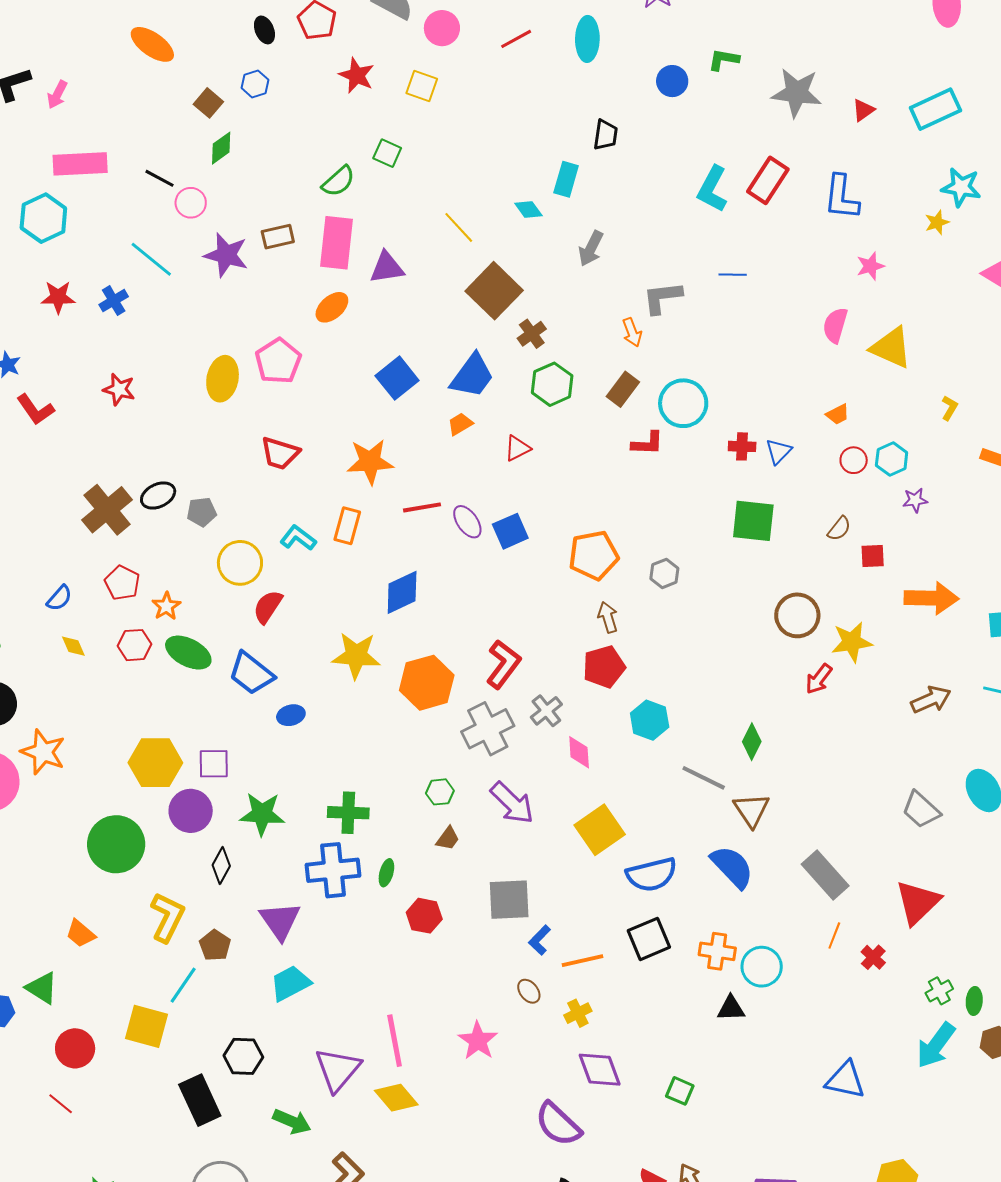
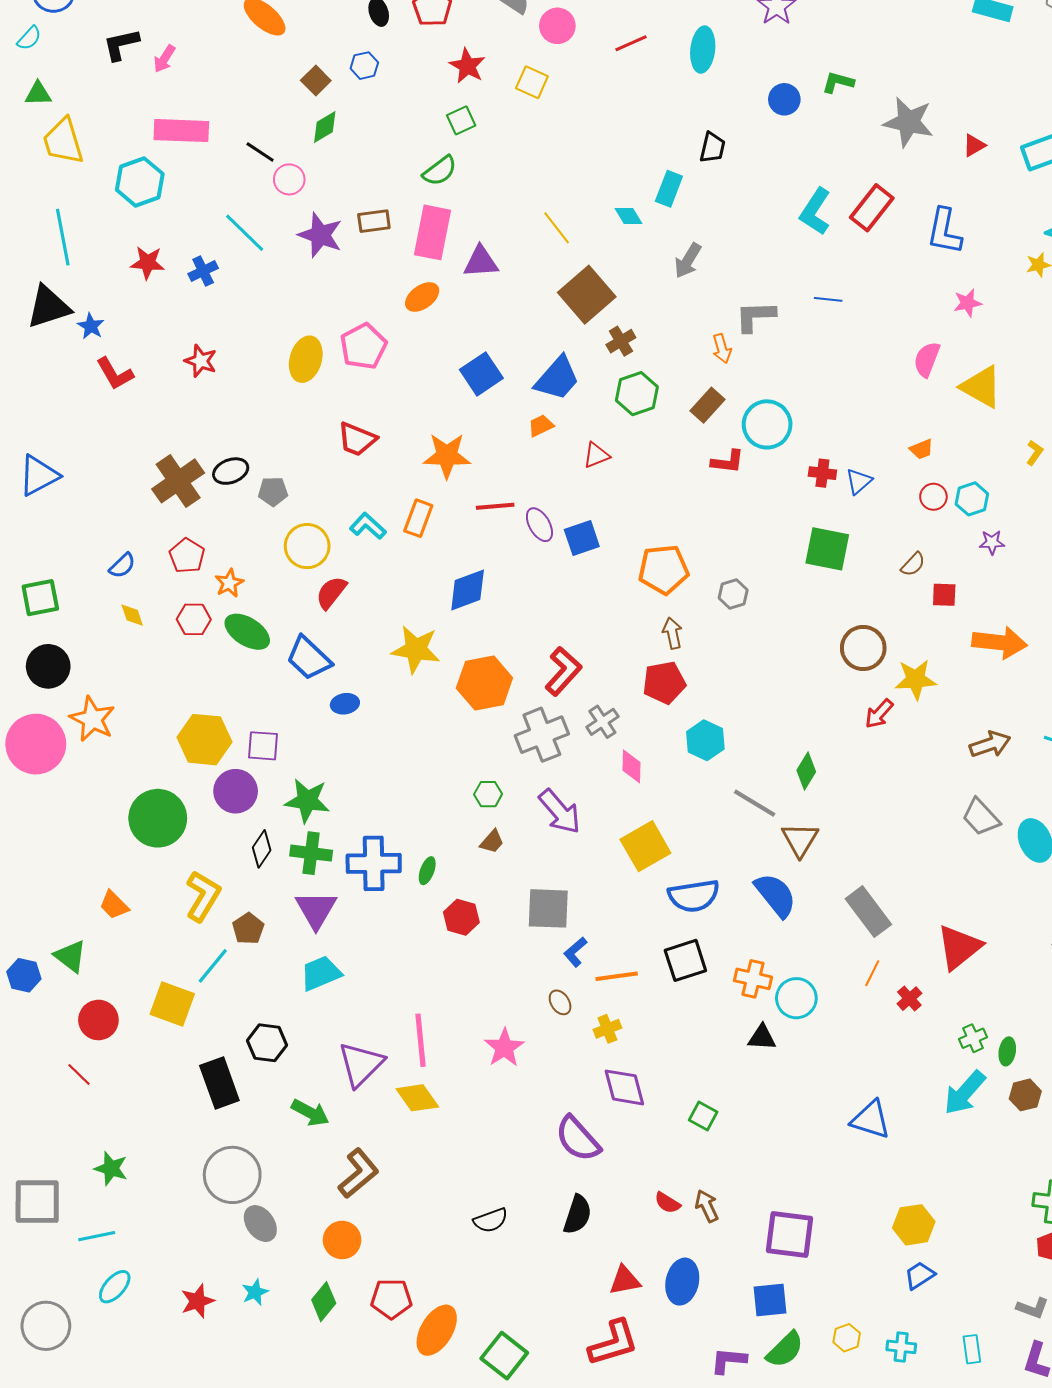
green square: (387, 153) -> (461, 120), moved, turned 36
gray trapezoid: (921, 810) -> (981, 817), moved
green cross: (348, 813) -> (311, 853), moved

